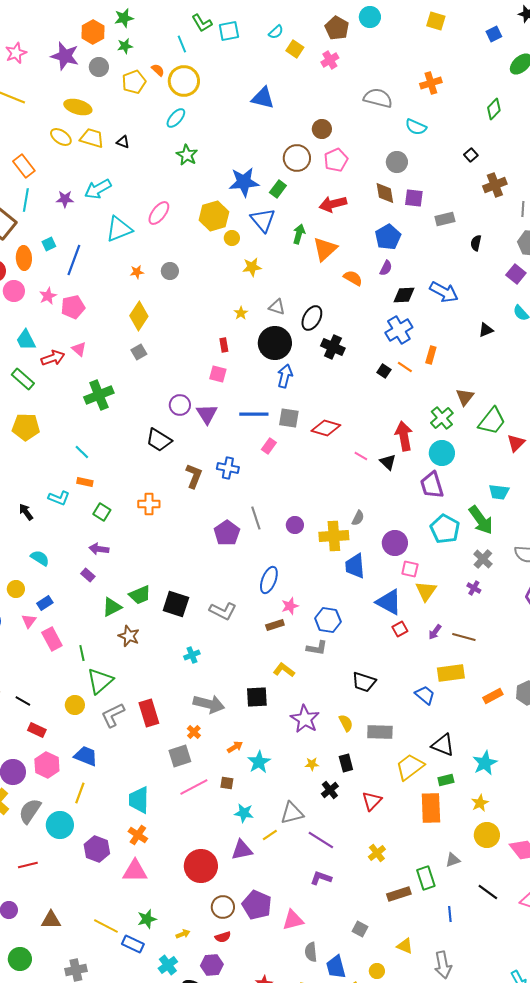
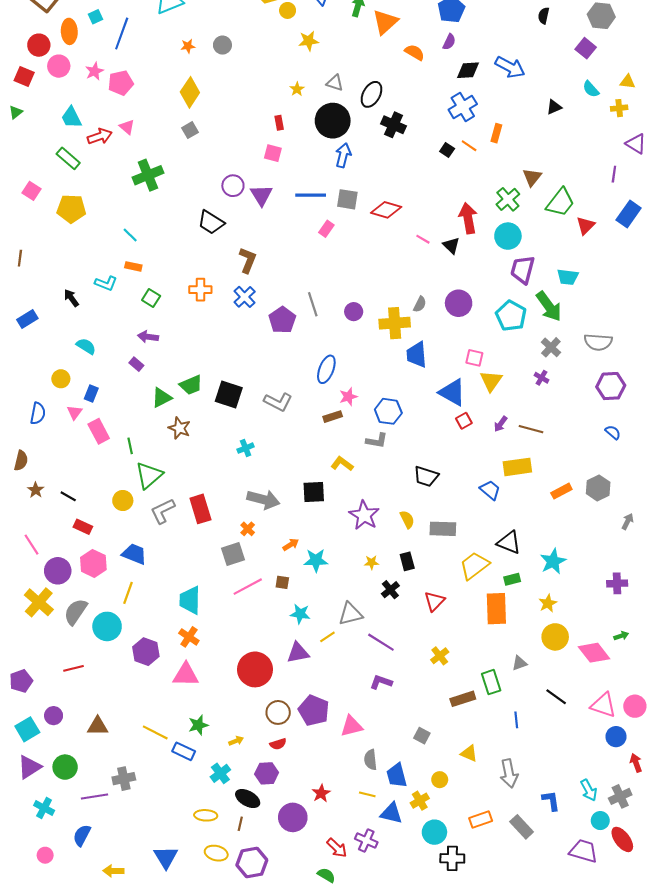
blue cross: (228, 468) -> (245, 297), moved, turned 35
purple trapezoid: (432, 485) -> (523, 270), moved, turned 32
purple circle: (395, 543) -> (459, 303), moved
blue rectangle: (45, 603) -> (91, 393), turned -35
cyan star: (259, 762) -> (316, 560), turned 30

